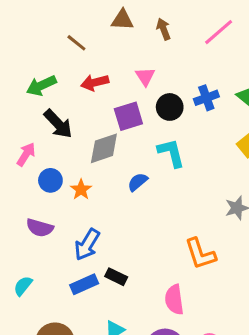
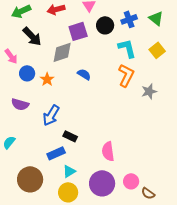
cyan L-shape: (171, 153) -> (127, 48), moved
pink arrow: (26, 154) -> (11, 56), turned 112
blue semicircle: (138, 182) -> (84, 74), turned 72
orange L-shape: (200, 254) -> (126, 75), moved, turned -135
blue rectangle: (84, 284) -> (56, 153), moved

